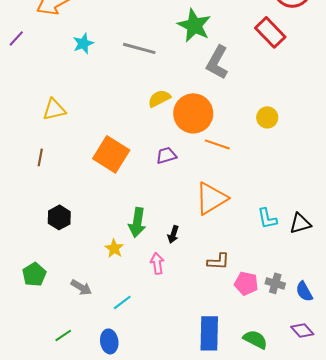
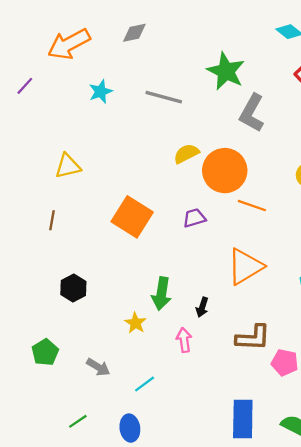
brown L-shape: (218, 261) -> (253, 338), size x1.4

